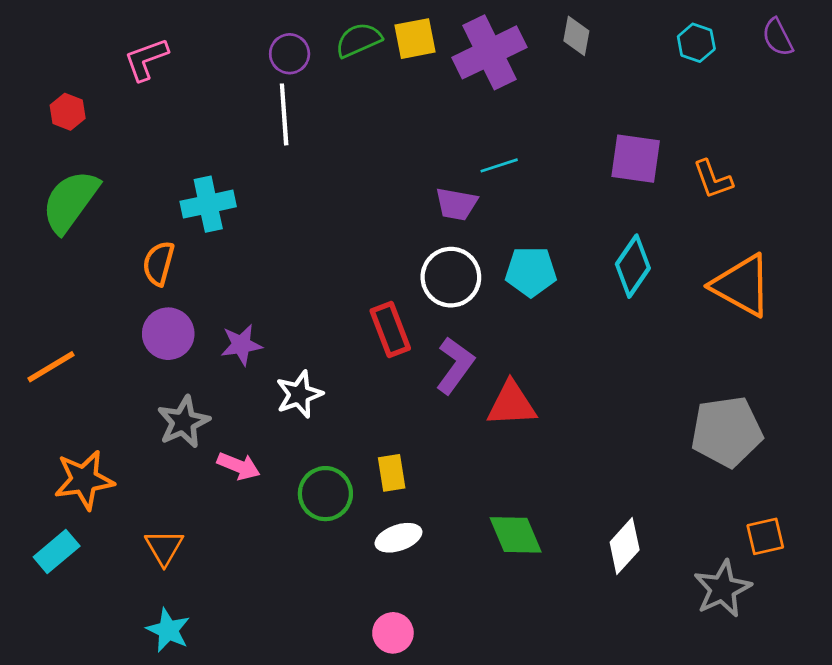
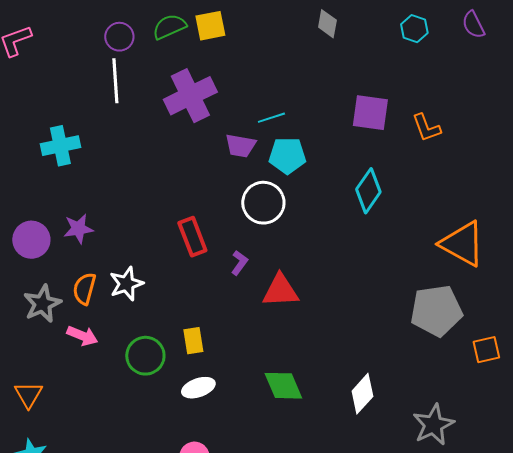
purple cross: (489, 52) -> (190, 96), moved
orange semicircle: (159, 263) -> (84, 289), moved
cyan pentagon: (531, 272) -> (287, 156), moved
white circle: (451, 277) -> (263, 203), moved
orange triangle: (742, 285) -> (462, 244), moved
purple star: (241, 345) -> (78, 229), moved
purple L-shape: (455, 365) -> (239, 263), size x0.6
orange square: (765, 536) -> (486, 350), moved

